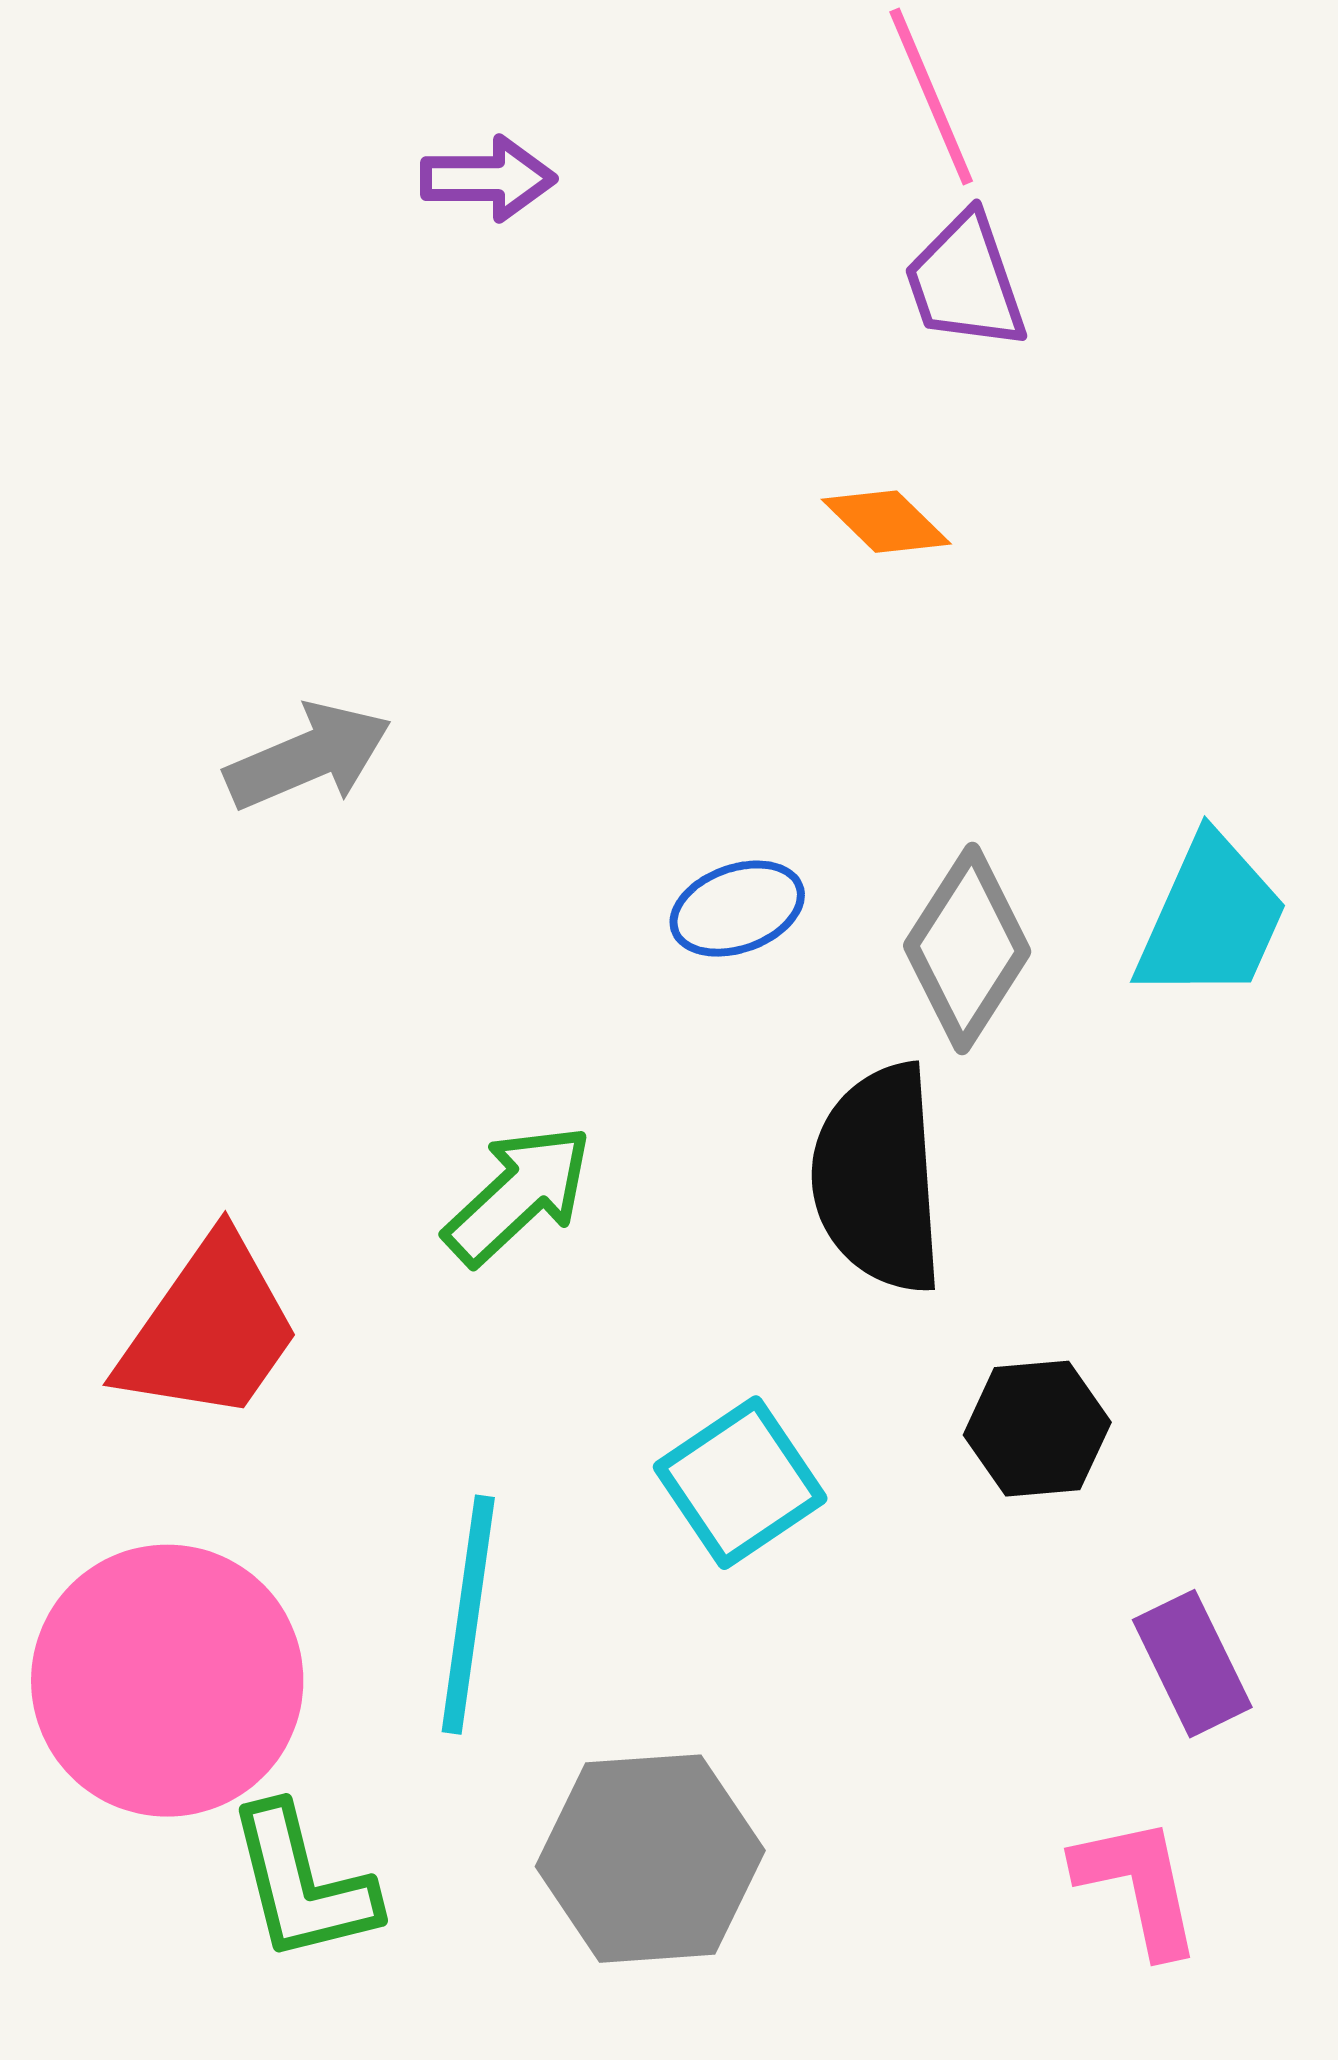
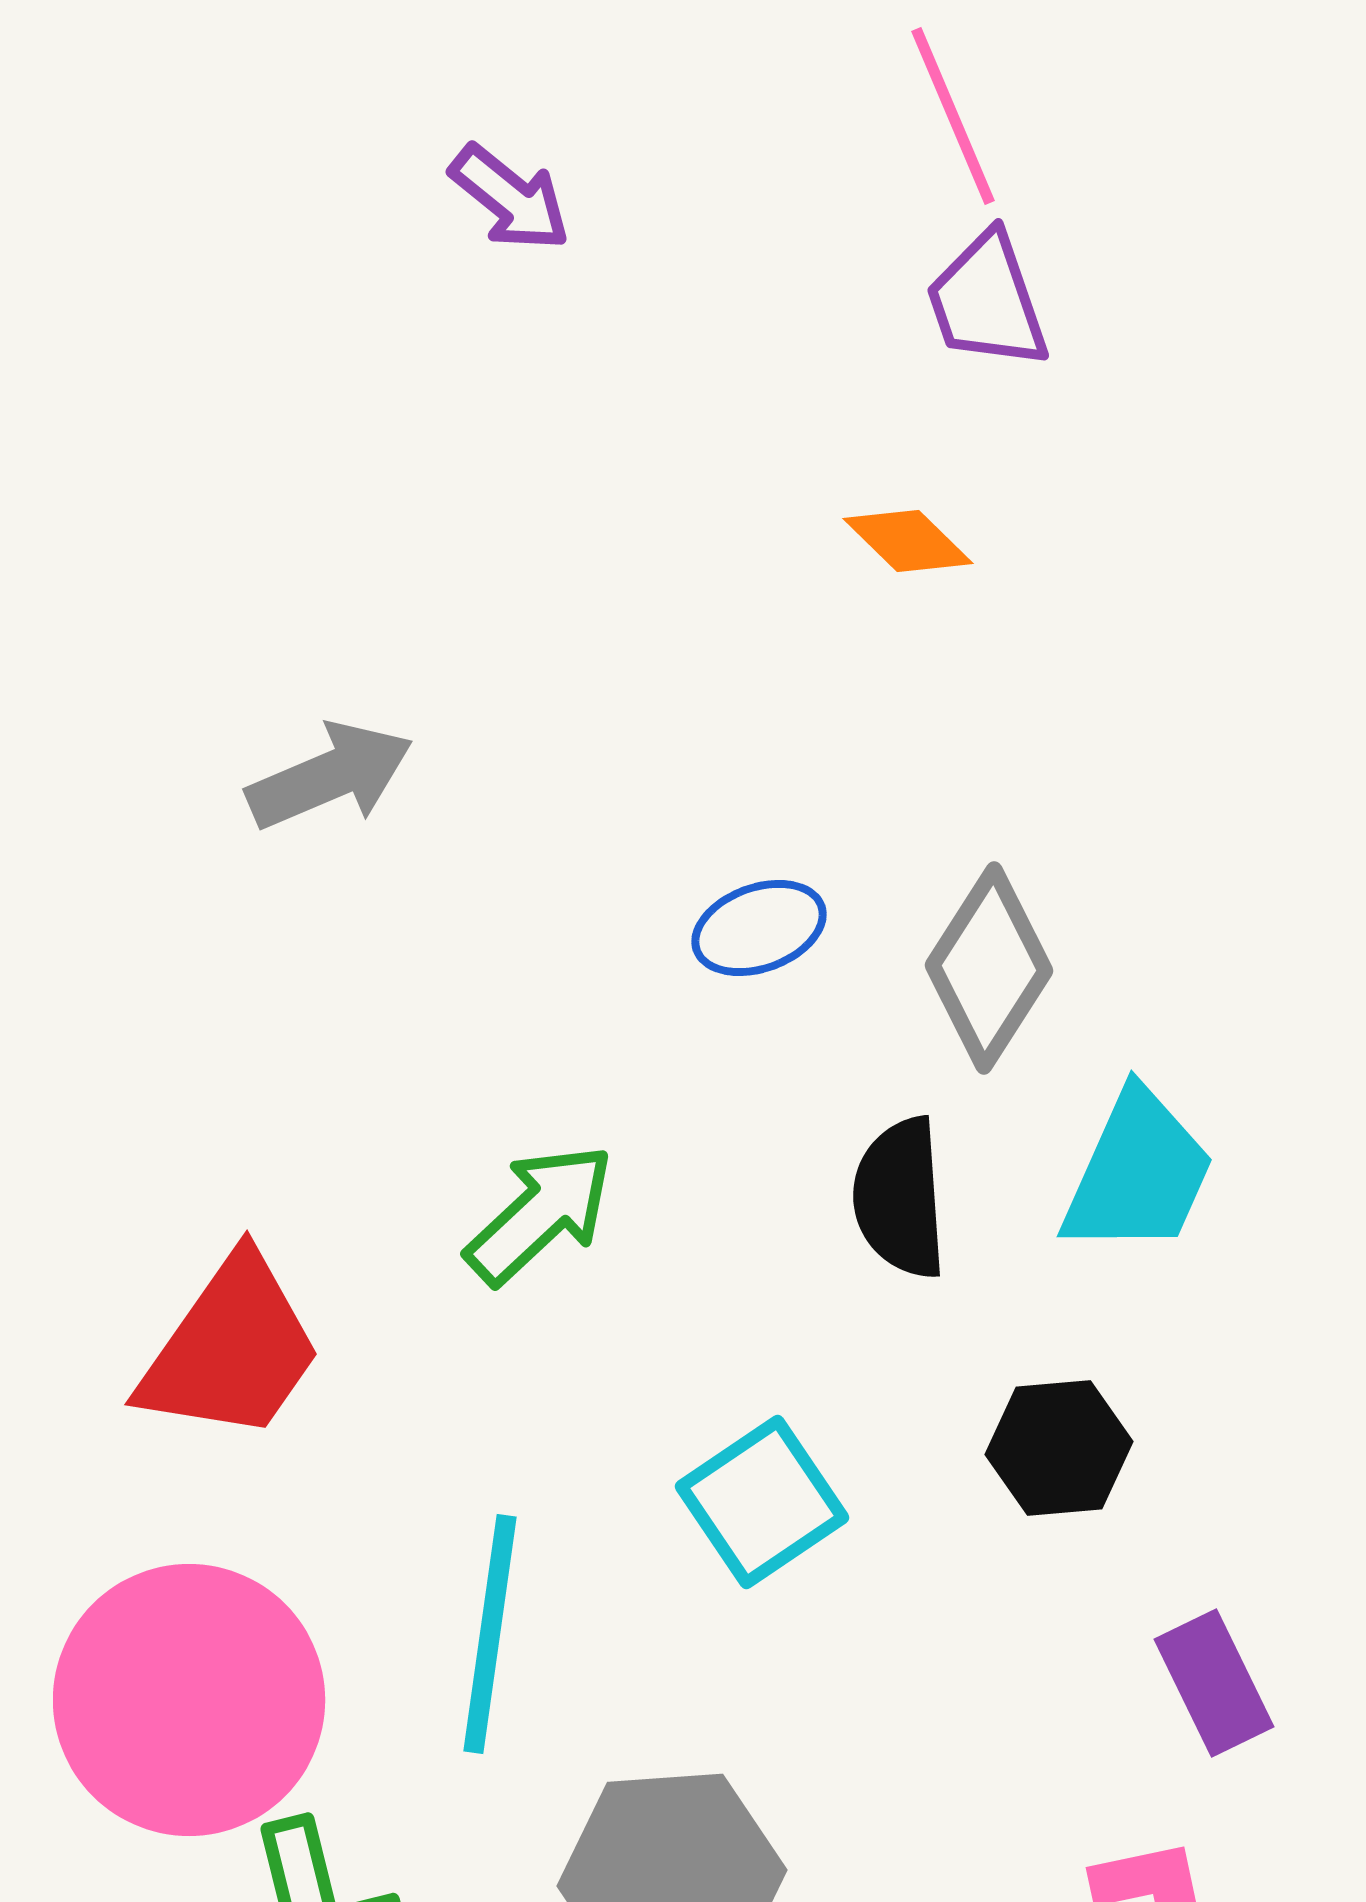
purple arrow: (488, 179) -> (510, 198), turned 39
cyan trapezoid: (1211, 919) -> (1138, 1173), moved
black semicircle: (878, 1179) -> (900, 1198), size x0.7

